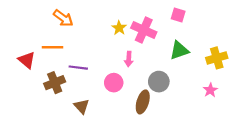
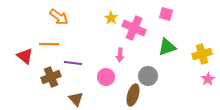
yellow star: (119, 28) -> (111, 18), moved
pink star: (210, 90) -> (208, 79), moved

